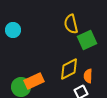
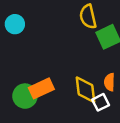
yellow diamond: (69, 69) -> (85, 90), moved, turned -70

